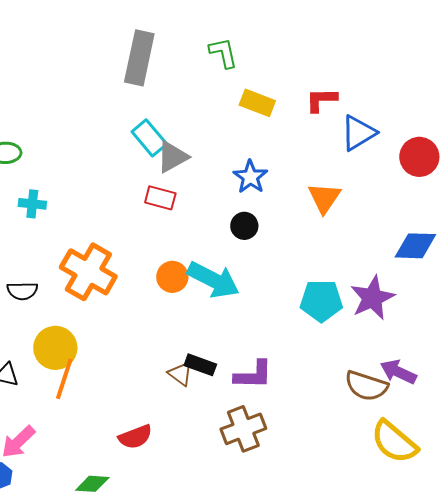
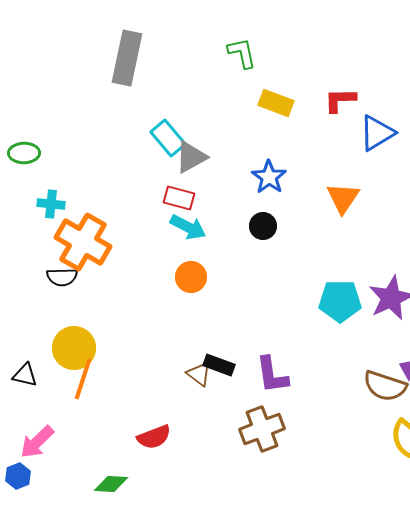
gray rectangle: (139, 58) -> (127, 58), moved
orange cross: (88, 272) -> (83, 242), moved
cyan arrow: (213, 280) -> (188, 227), moved, size x0.7
black semicircle: (22, 291) -> (62, 277), moved
purple L-shape: (253, 375) -> (272, 375), turned 81

